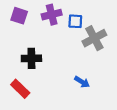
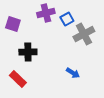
purple square: (19, 16) -> (13, 24), moved
blue square: (75, 21) -> (67, 19), turned -32

